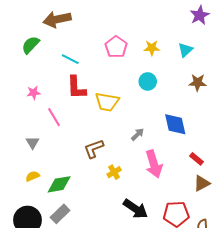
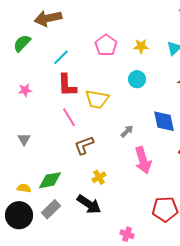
cyan line: (70, 59) -> (61, 57), turned -72
pink line: (54, 117) -> (69, 117), moved
yellow cross: (114, 172) -> (99, 177), moved
yellow semicircle: (33, 176) -> (24, 188), moved, turned 32
black arrow: (135, 209) -> (89, 204), moved

